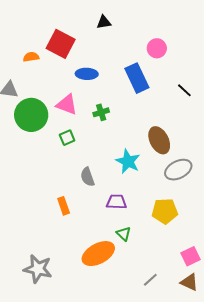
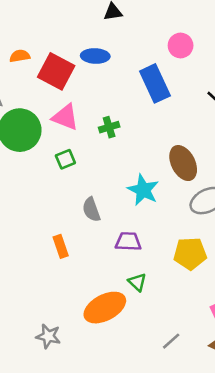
red square: (61, 44) -> (56, 71), moved
blue ellipse: (87, 74) -> (95, 56), moved
gray star: (38, 269) -> (48, 336), moved, size x0.7

